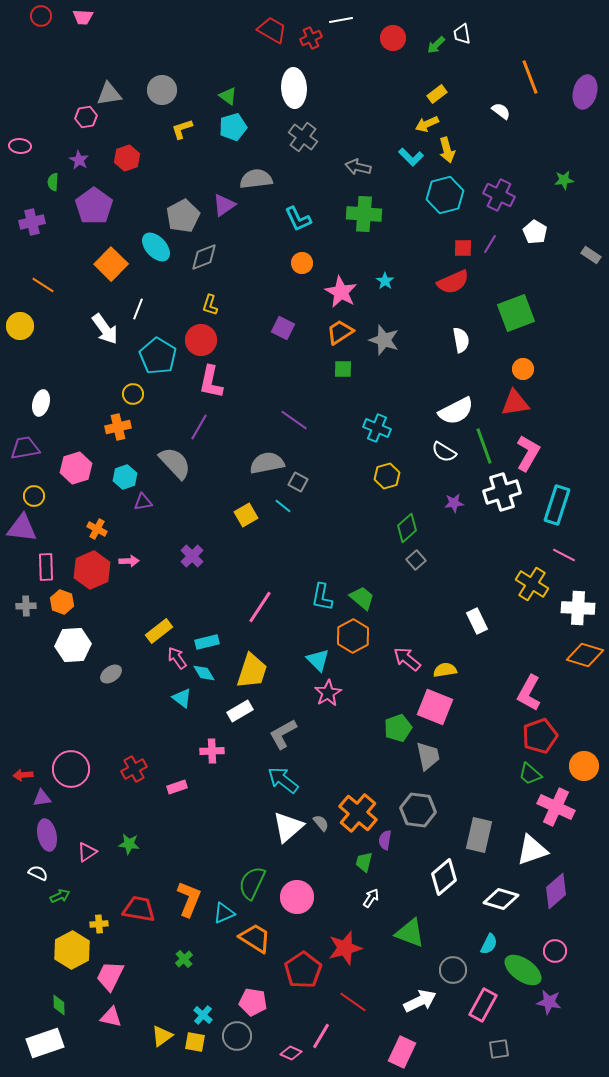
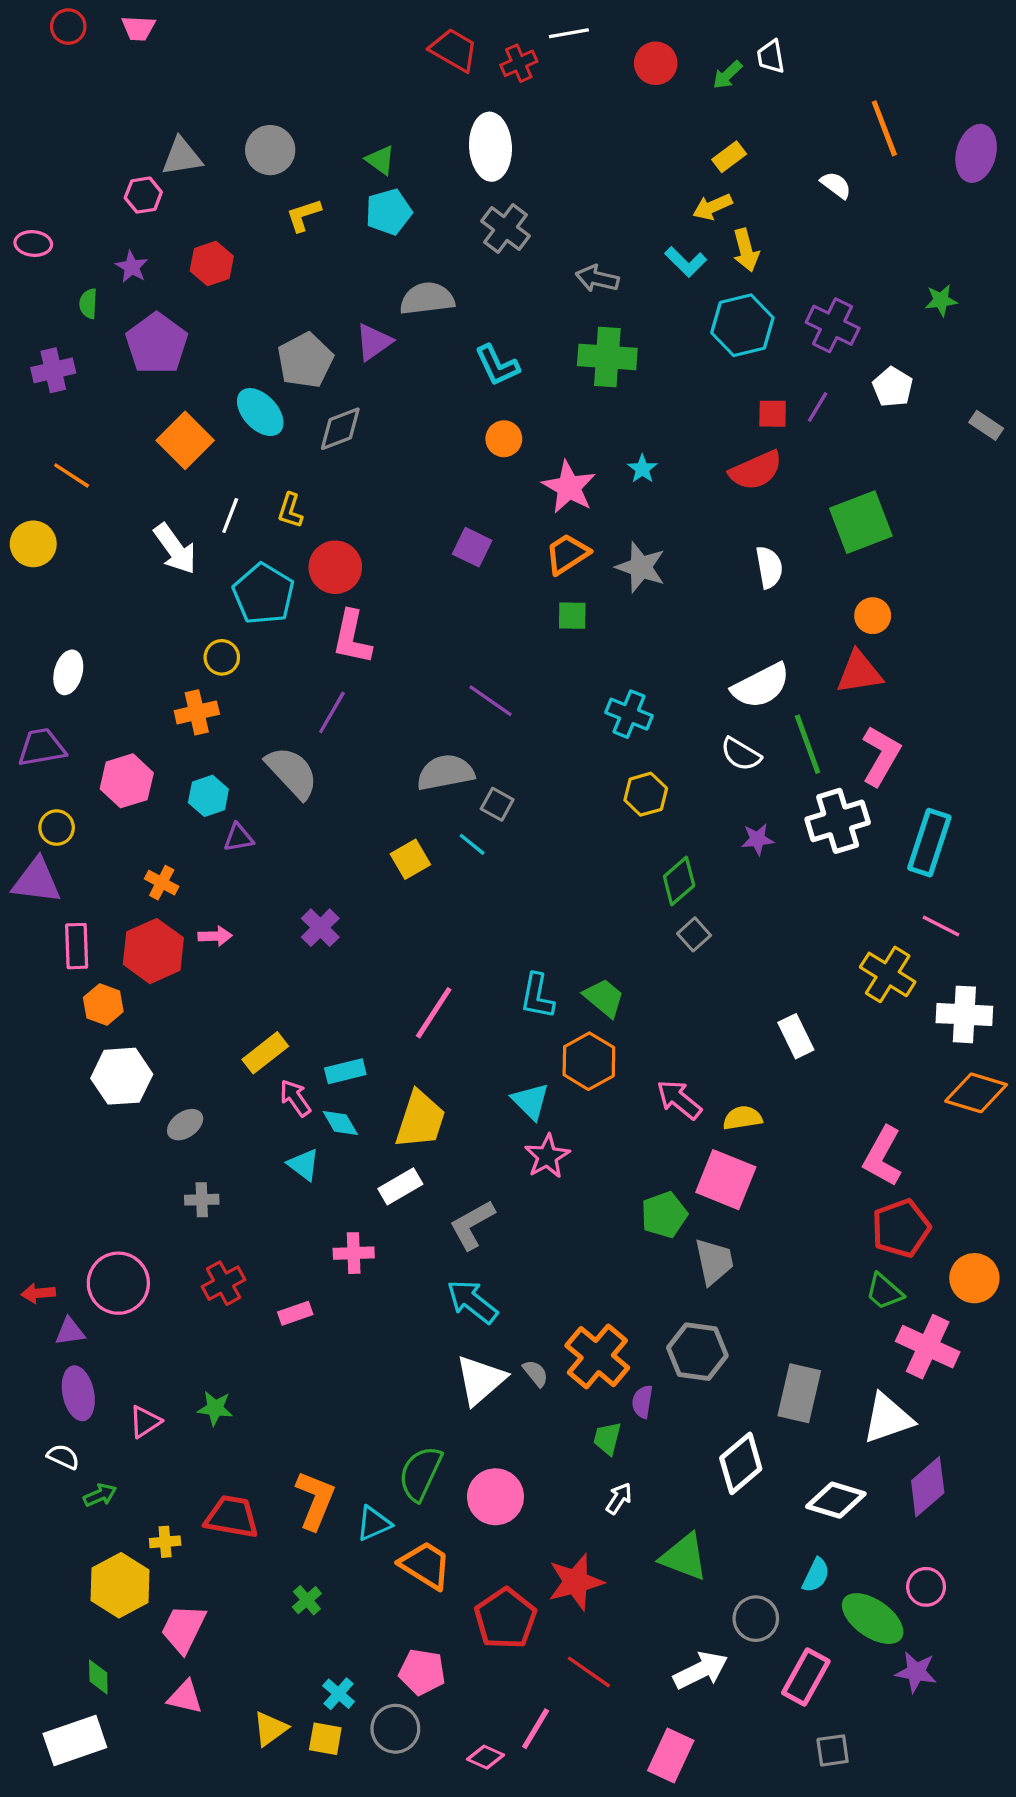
yellow L-shape: (210, 305) -> (290, 511), moved
gray cross: (26, 606) -> (202, 1200), moved

